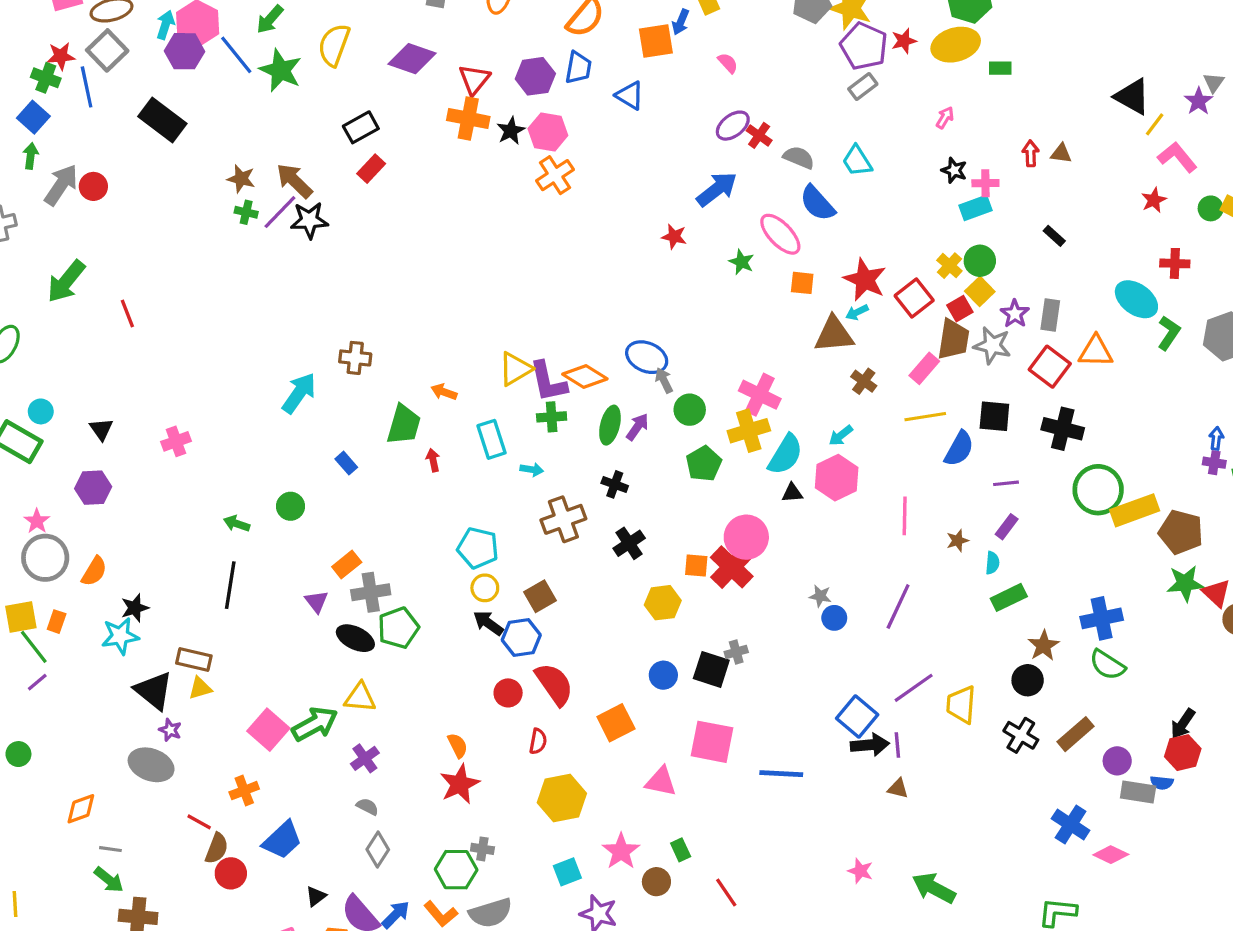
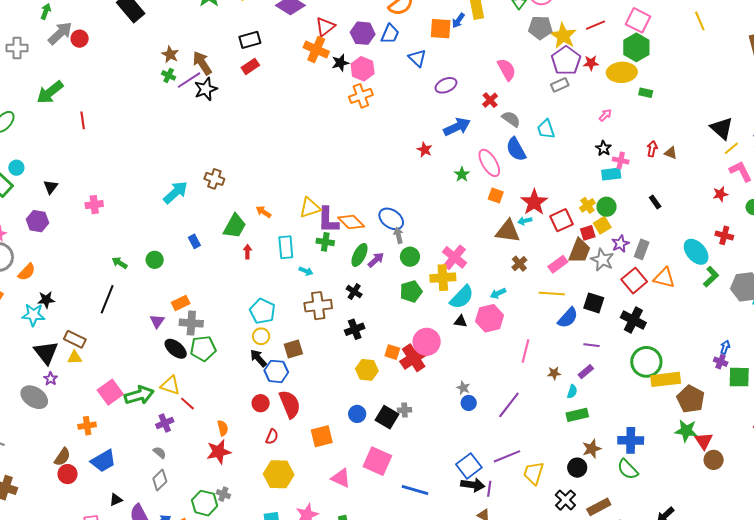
pink semicircle: (728, 63) -> (507, 69), moved, size x1.6
purple ellipse: (733, 126) -> (446, 85), moved
black star: (309, 220) -> (206, 89), turned -30
red line: (199, 822) -> (187, 404), moved

